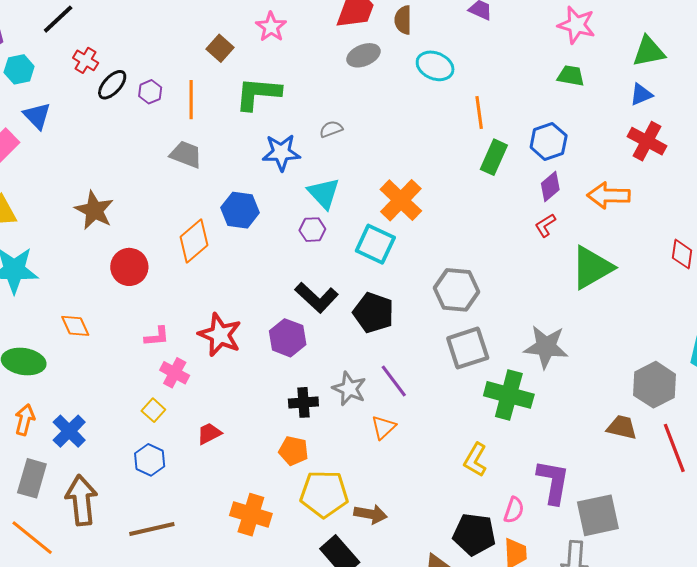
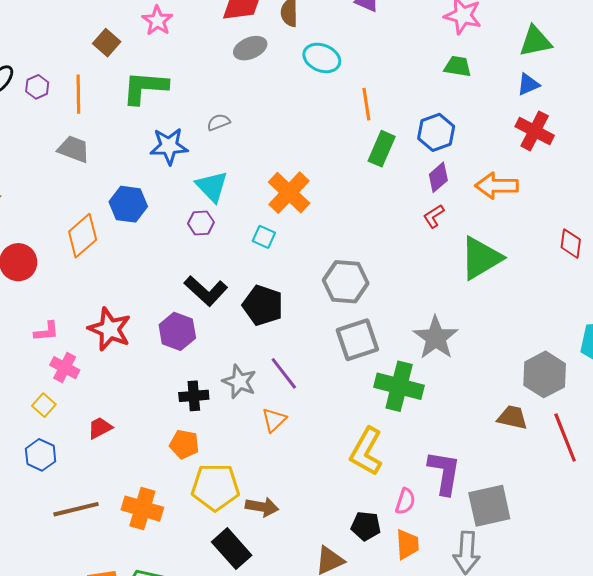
cyan square: (375, 244) -> (264, 237), size x0.6
gray star: (546, 347) -> (436, 338), turned 30
yellow L-shape: (475, 460) -> (366, 451), size x1.4
brown line: (152, 529) -> (76, 509), moved
black pentagon: (474, 534) -> (366, 526), size x0.7

